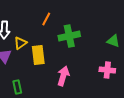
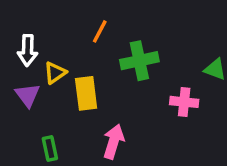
pink cross: (107, 70) -> (184, 102), moved
pink arrow: (63, 76) -> (114, 142), moved

